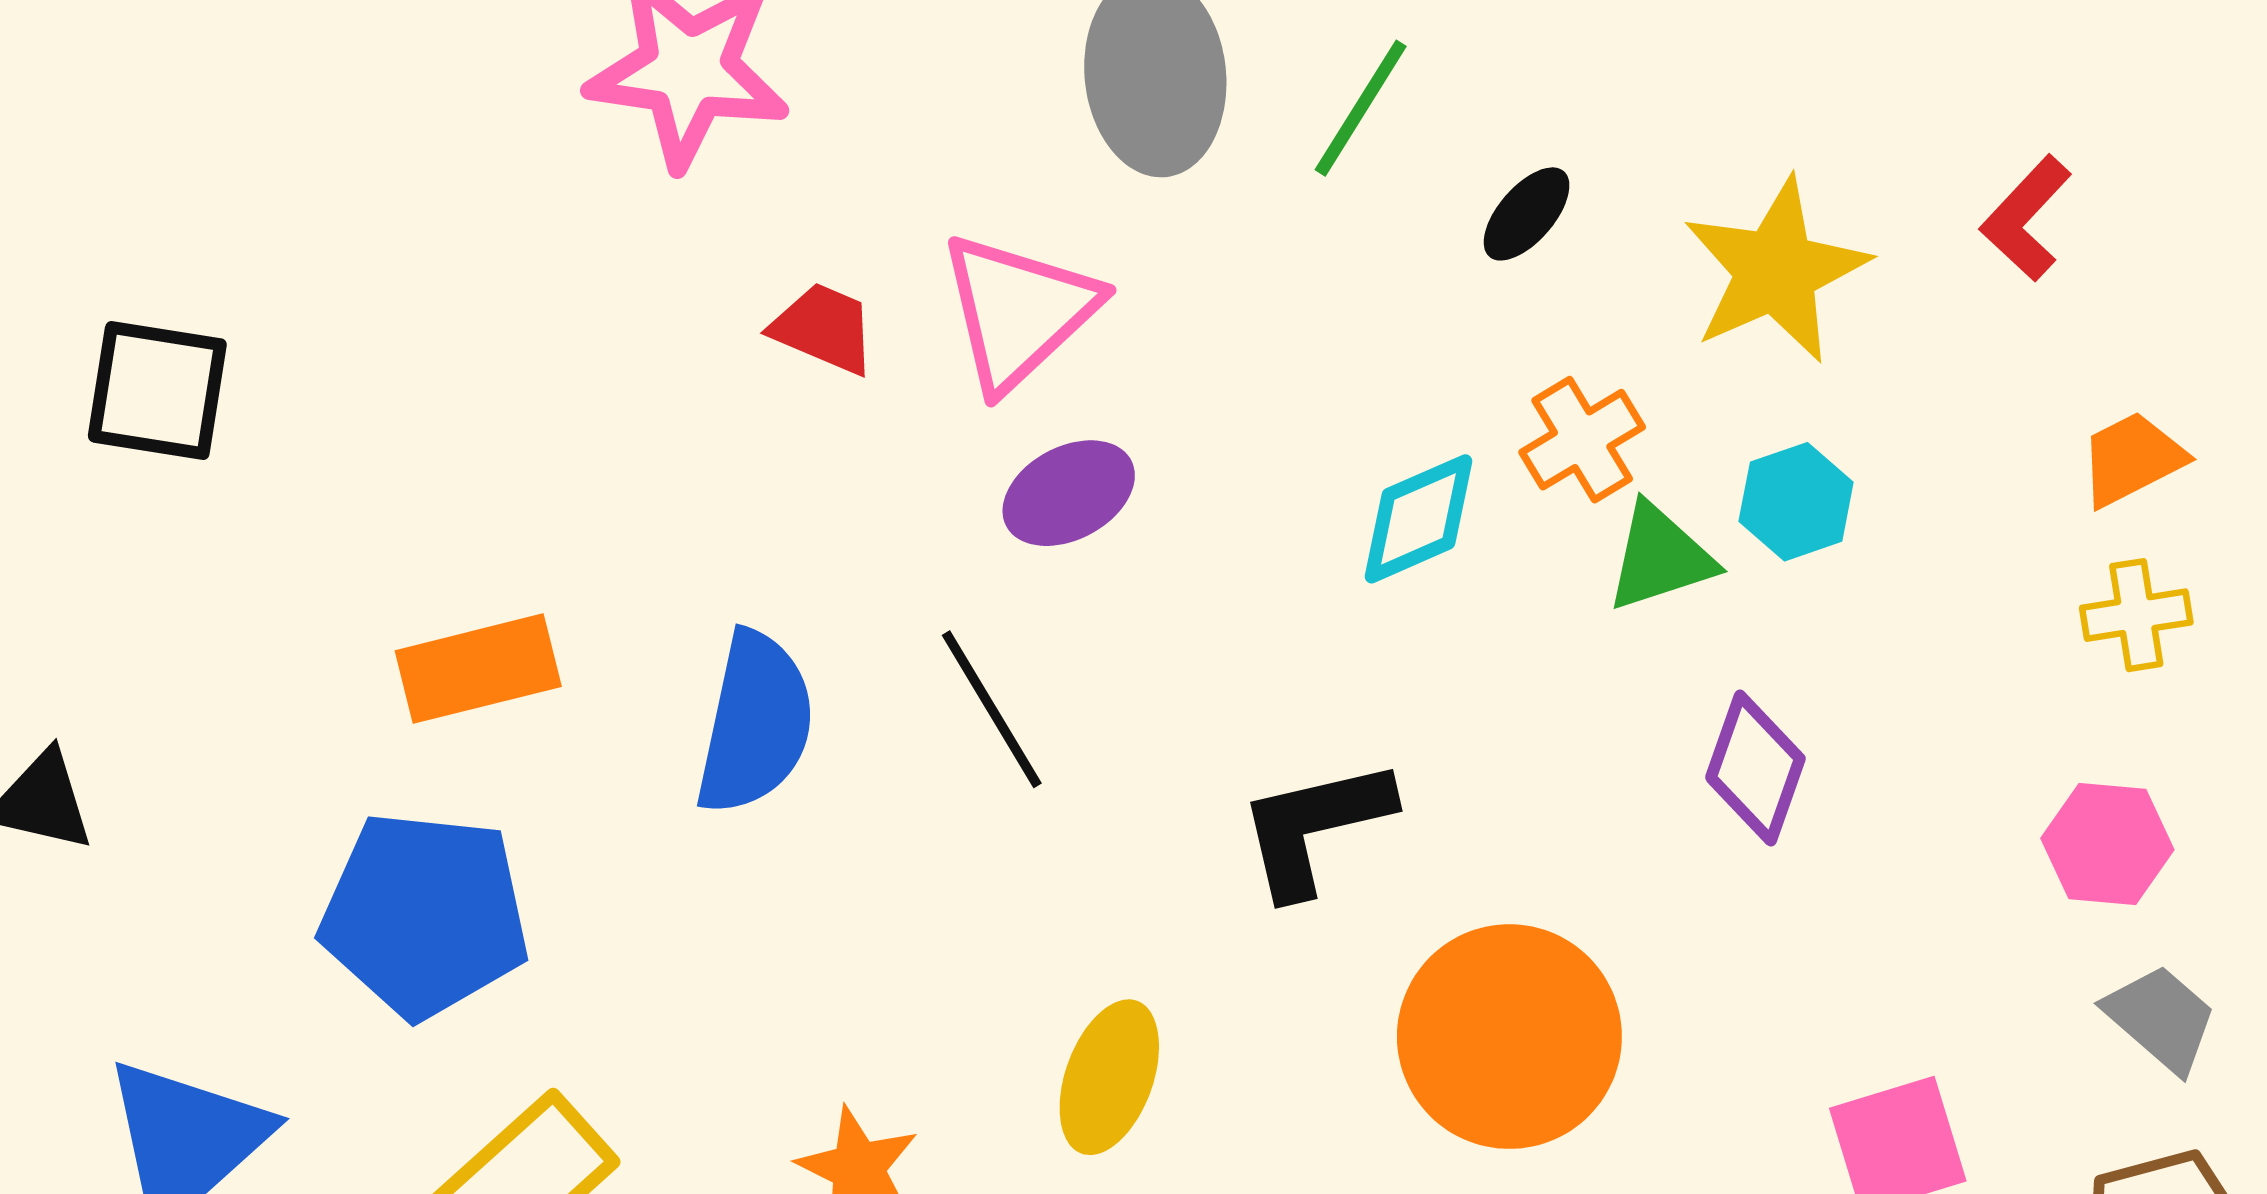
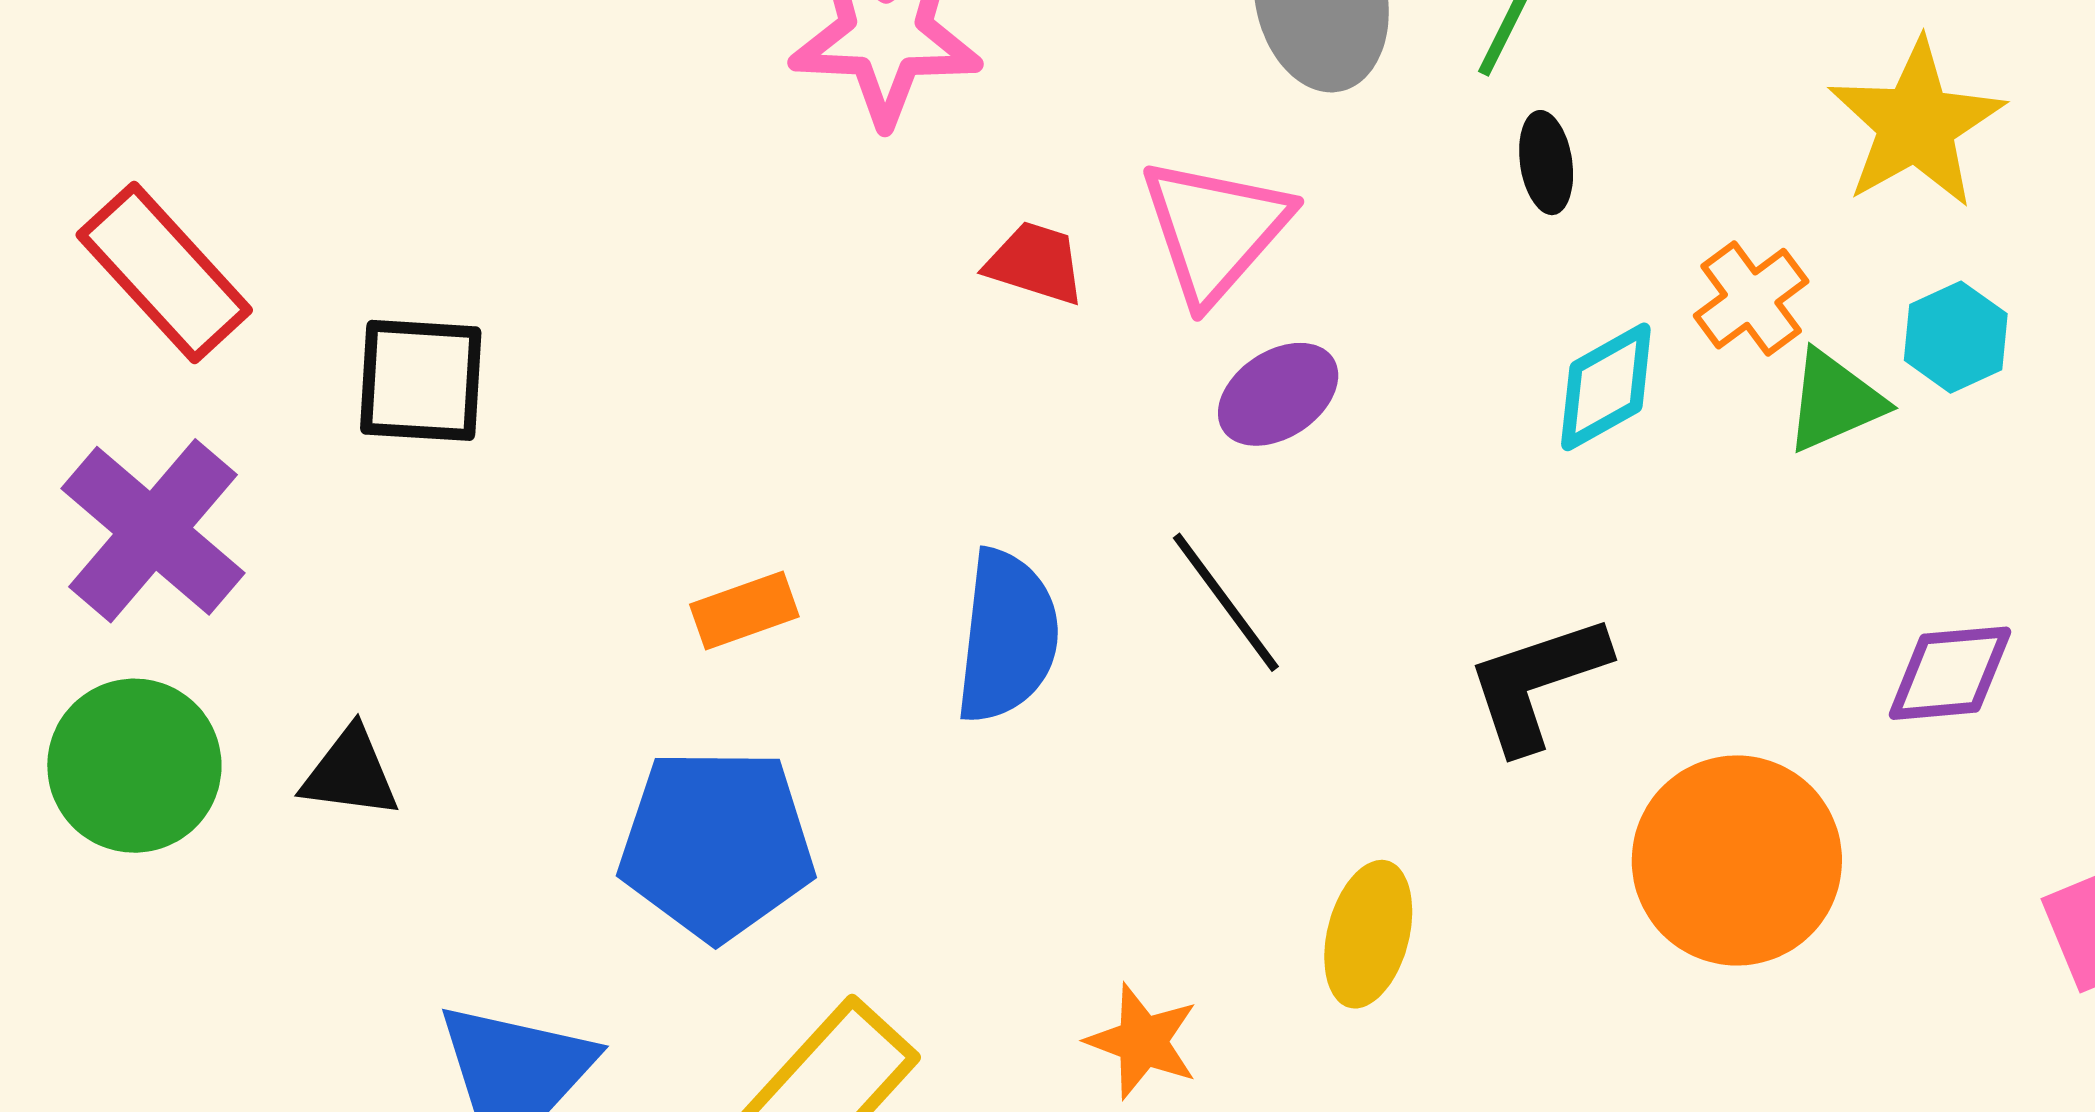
black ellipse: (1527, 214) -> (1546, 163), moved, turned -44
orange rectangle: (478, 669) -> (744, 610), size x0.7
purple diamond: (1755, 768) -> (1950, 673), moved, turned 71

